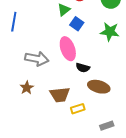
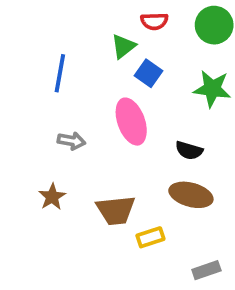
blue line: (14, 22) -> (60, 73), moved
gray arrow: (37, 59) -> (71, 141), size x0.6
black semicircle: (83, 68) -> (189, 150), moved

